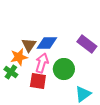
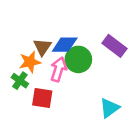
green circle: (64, 69) -> (78, 59), moved
red square: (38, 81) -> (42, 98), moved

